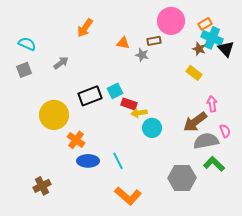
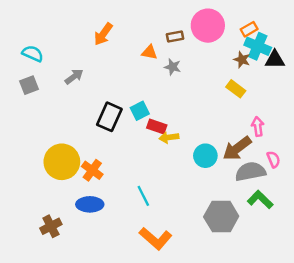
brown rectangle: (154, 41) -> (175, 36), moved
black triangle: (226, 49) -> (275, 60), turned -48
black rectangle: (90, 96) -> (109, 117), turned -45
yellow circle: (54, 115) -> (62, 162), moved
cyan circle: (152, 128) -> (205, 156), moved
blue ellipse: (88, 161) -> (90, 204), moved

